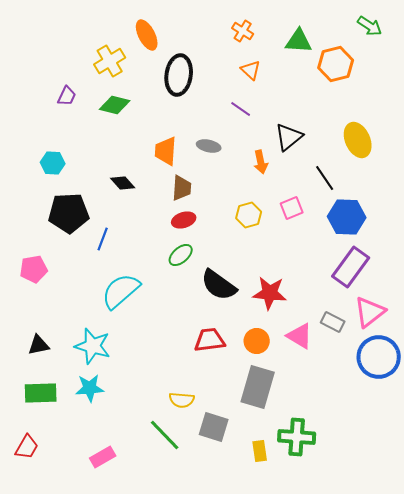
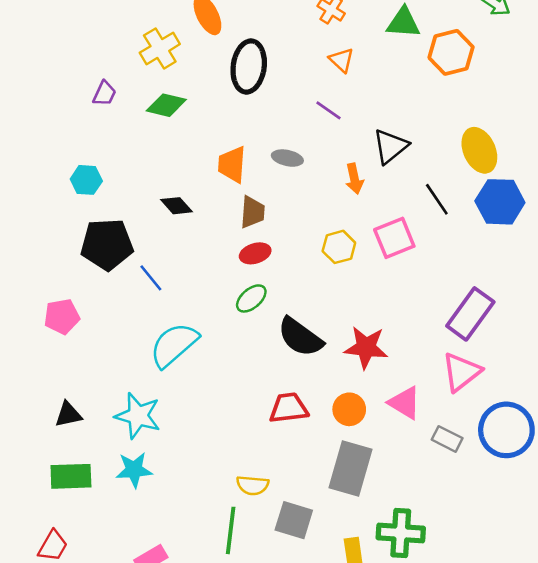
pink square: (292, 208) -> (394, 238), size x1.4
blue hexagon: (347, 217) -> (500, 202), moved
blue line: (103, 239) -> (151, 278), turned -60
pink triangle: (370, 312) -> (461, 372), moved
gray rectangle: (333, 322) -> (447, 439), moved
green line: (165, 435) -> (231, 530), turned 51

